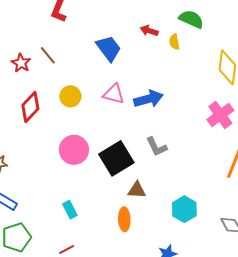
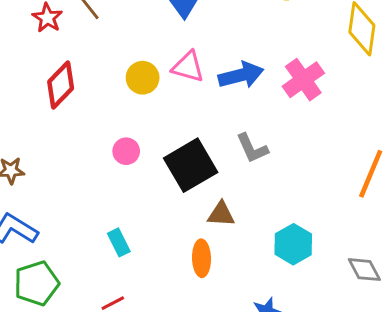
yellow circle: (70, 96) -> (143, 78), moved
pink cross: (220, 115) -> (303, 80), moved
pink circle: (74, 150) -> (126, 151), size x0.6

